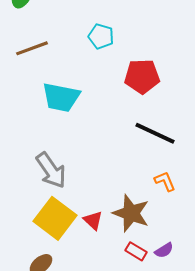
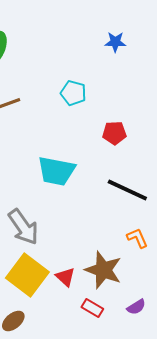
red pentagon: (142, 76) -> (114, 133), size x0.7
cyan trapezoid: (61, 97) -> (56, 171), moved
red rectangle: (136, 251) -> (92, 308), moved

